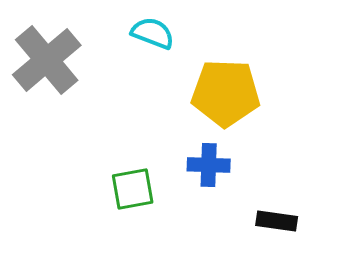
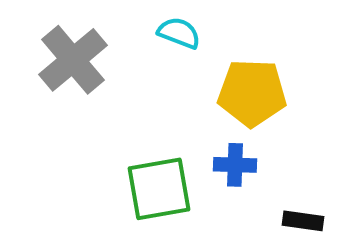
green square: (133, 189) -> (159, 189), size x1.5

